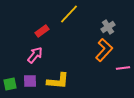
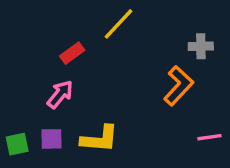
gray cross: (108, 27) -> (201, 46), moved, turned 32
pink line: (123, 68) -> (209, 137), moved

